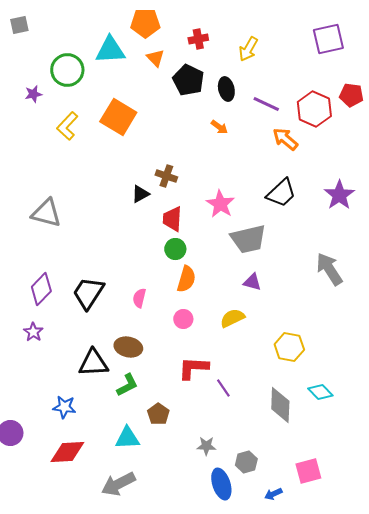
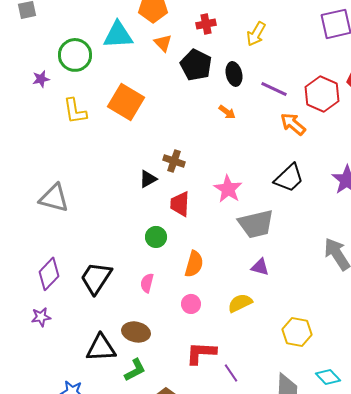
yellow L-shape: (67, 126) -> (75, 111), turned -52
green circle: (175, 249) -> (156, 237), moved
purple star: (33, 332) -> (41, 317), turned 30

